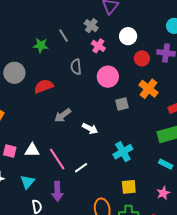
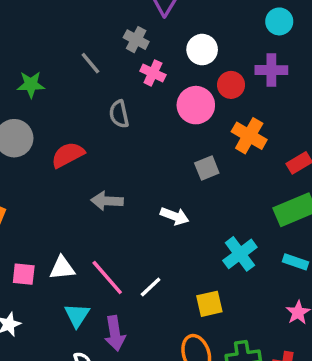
green star: (41, 45) -> (31, 85), moved
pink circle: (108, 77) -> (196, 105), moved
gray arrow: (63, 115) -> (107, 201), turned 48
white arrow: (90, 129) -> (175, 216), moved
cyan cross: (123, 152) -> (240, 254), moved
cyan triangle: (27, 182) -> (77, 315), moved
yellow square: (129, 187) -> (209, 304), moved

